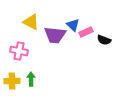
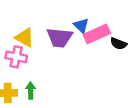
yellow triangle: (31, 22) -> (25, 38), moved
pink rectangle: (86, 32) -> (97, 34), size x1.5

